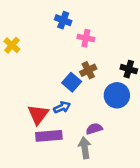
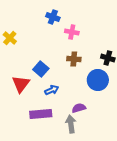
brown cross: (88, 70) -> (74, 59), turned 32
blue square: (72, 82) -> (41, 69), moved
red triangle: (38, 114) -> (21, 84), moved

